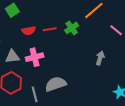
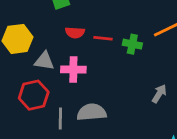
green cross: (72, 28) -> (132, 44), turned 32

